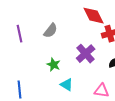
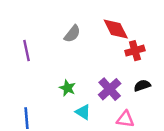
gray semicircle: (51, 31) -> (72, 34), moved
purple cross: (86, 54) -> (110, 89), moved

